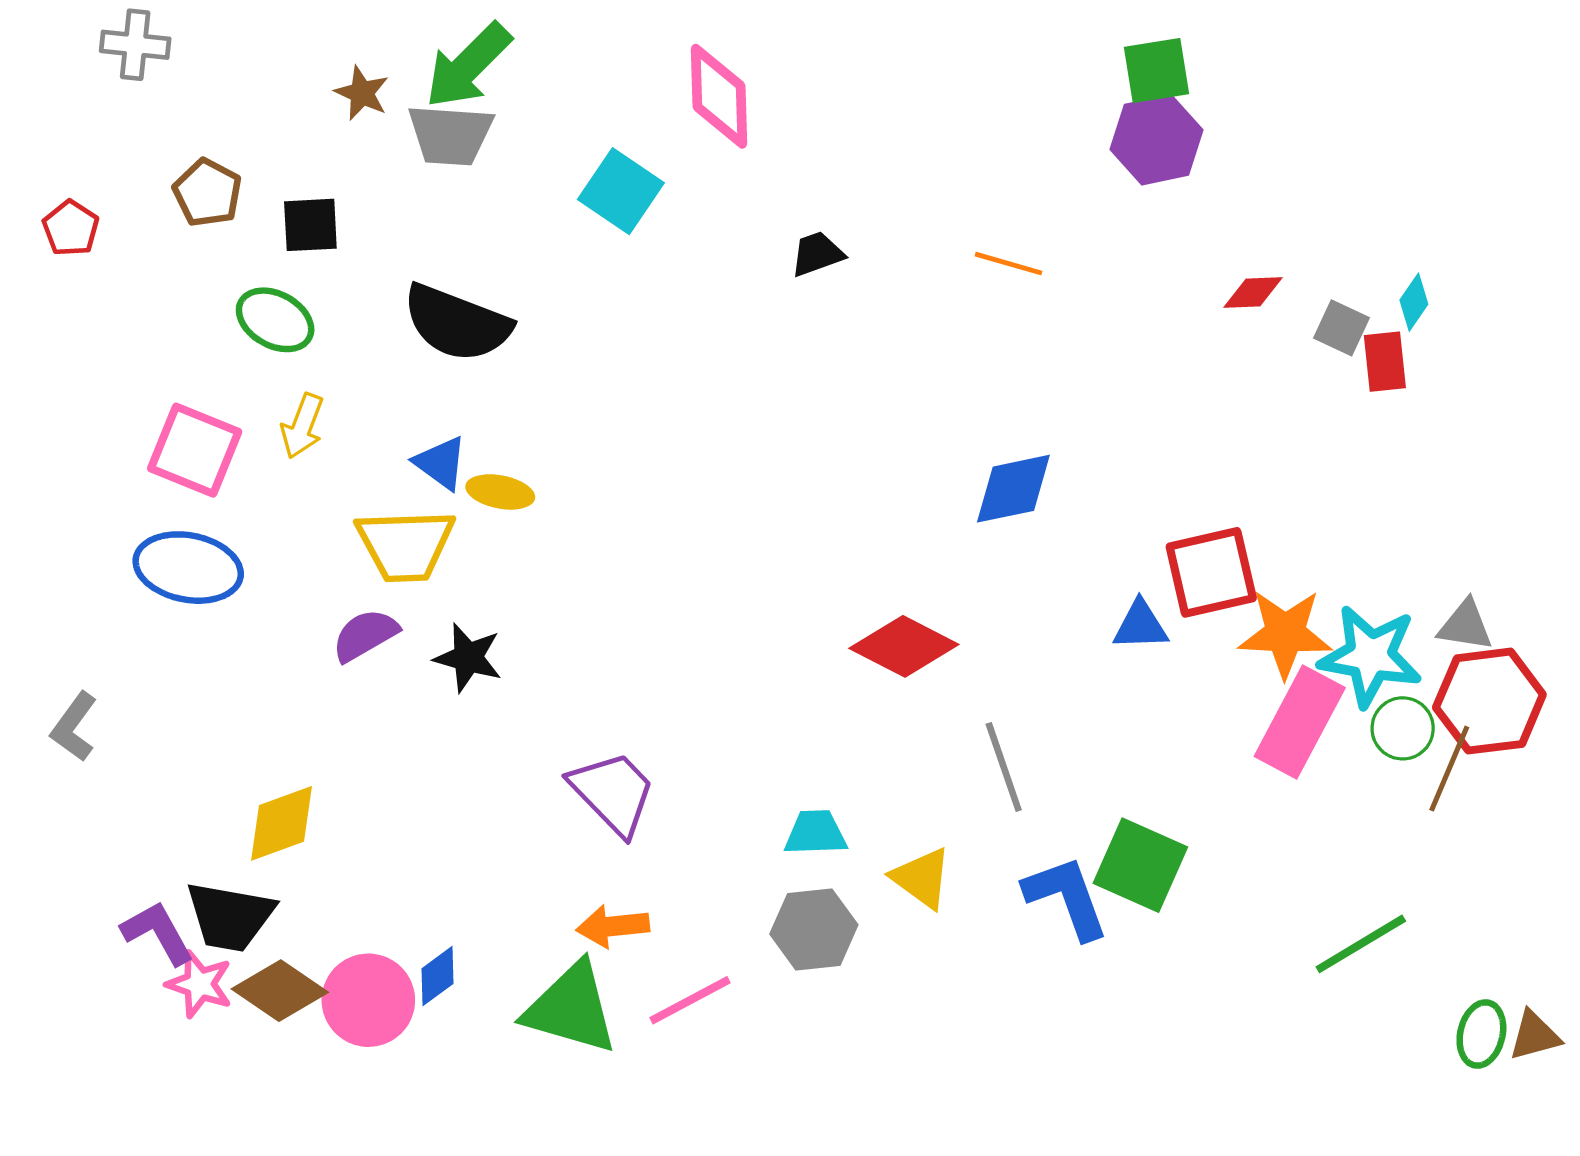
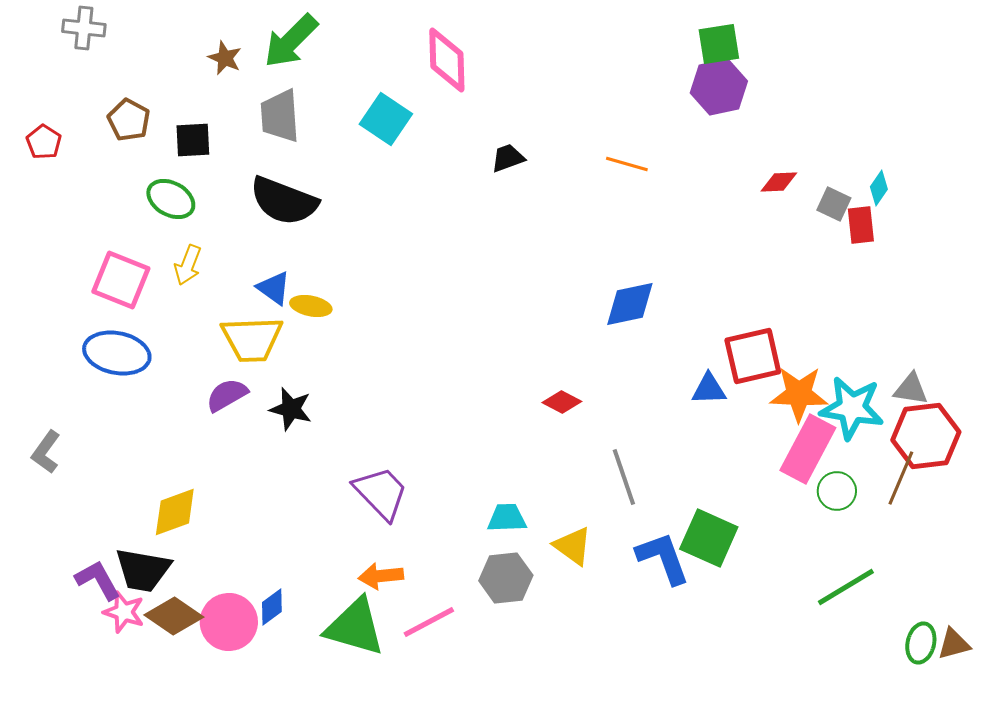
gray trapezoid: (450, 135) -> (280, 116), moved, turned 82
red diamond: (904, 646) -> (562, 402), size x0.6
green circle: (1403, 728) -> (837, 491), moved

